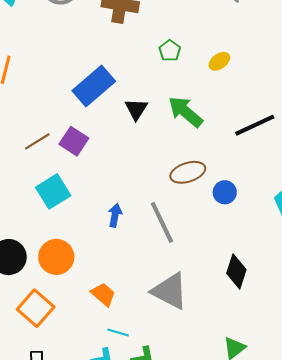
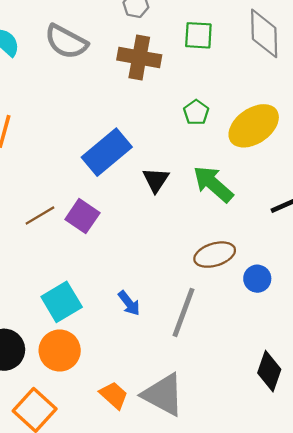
yellow ellipse: (219, 61) -> (254, 126), size x2.0
cyan square: (53, 191) -> (62, 302), moved
blue arrow: (115, 215) -> (129, 303), turned 130
gray line: (162, 222) -> (183, 312), turned 45
gray triangle: (170, 291) -> (163, 395), moved

